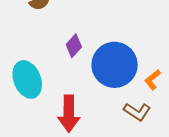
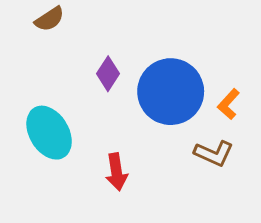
red arrow: (69, 114) -> (116, 172), size x0.7

